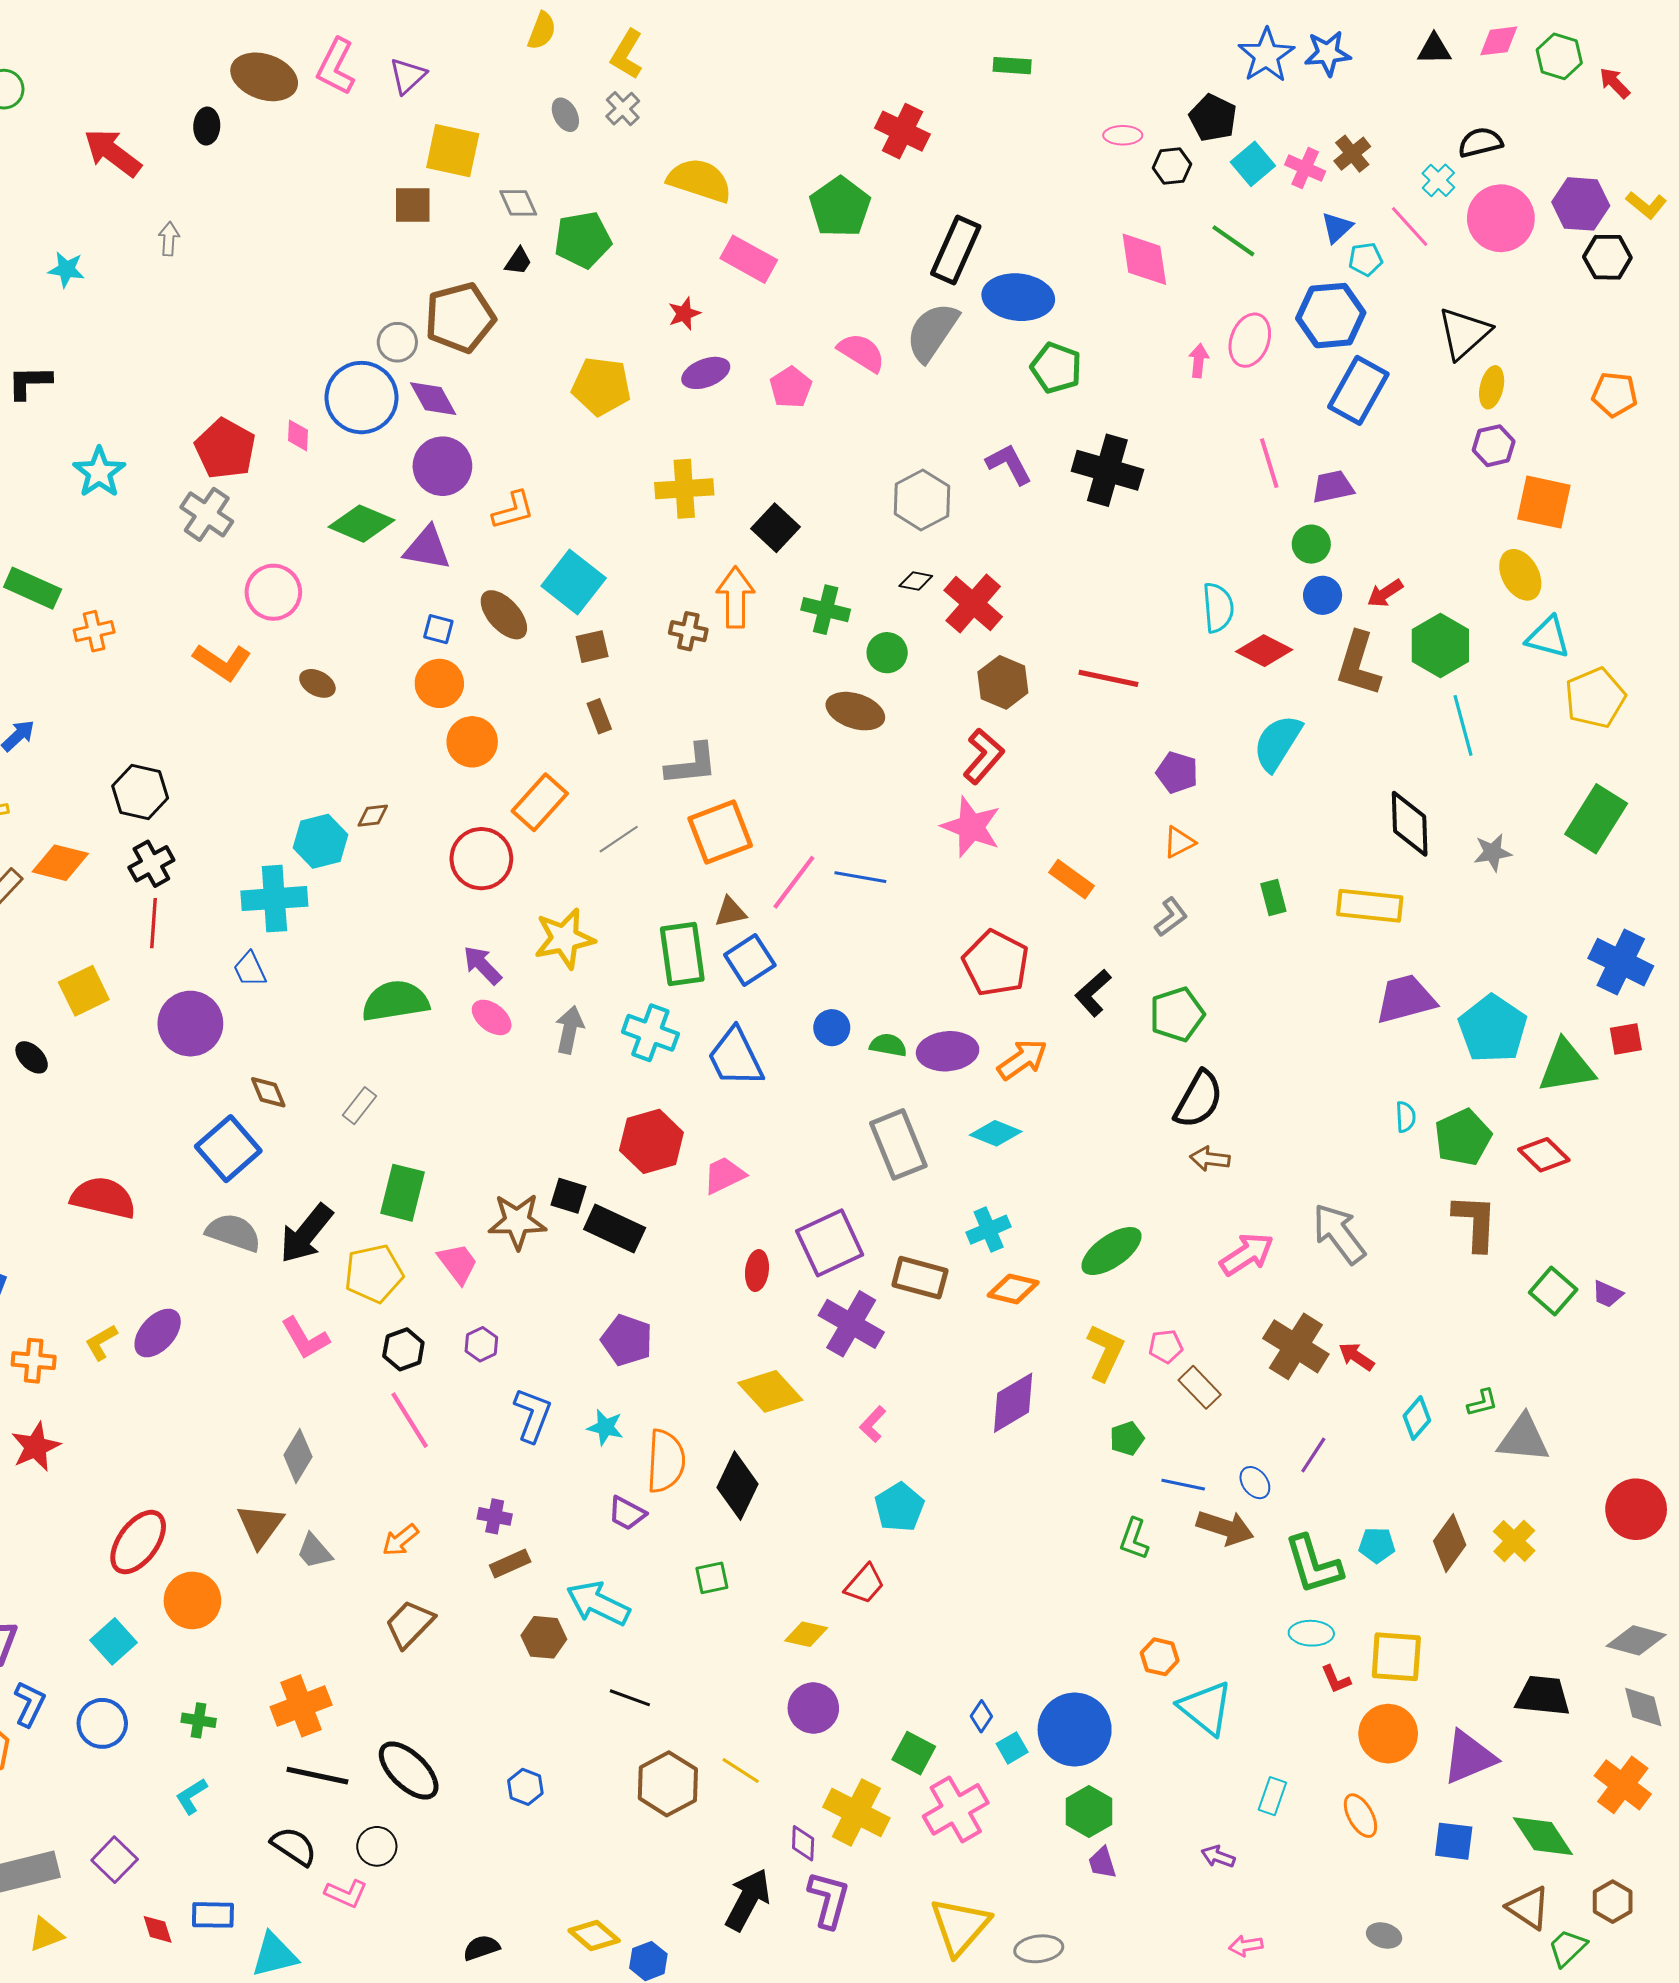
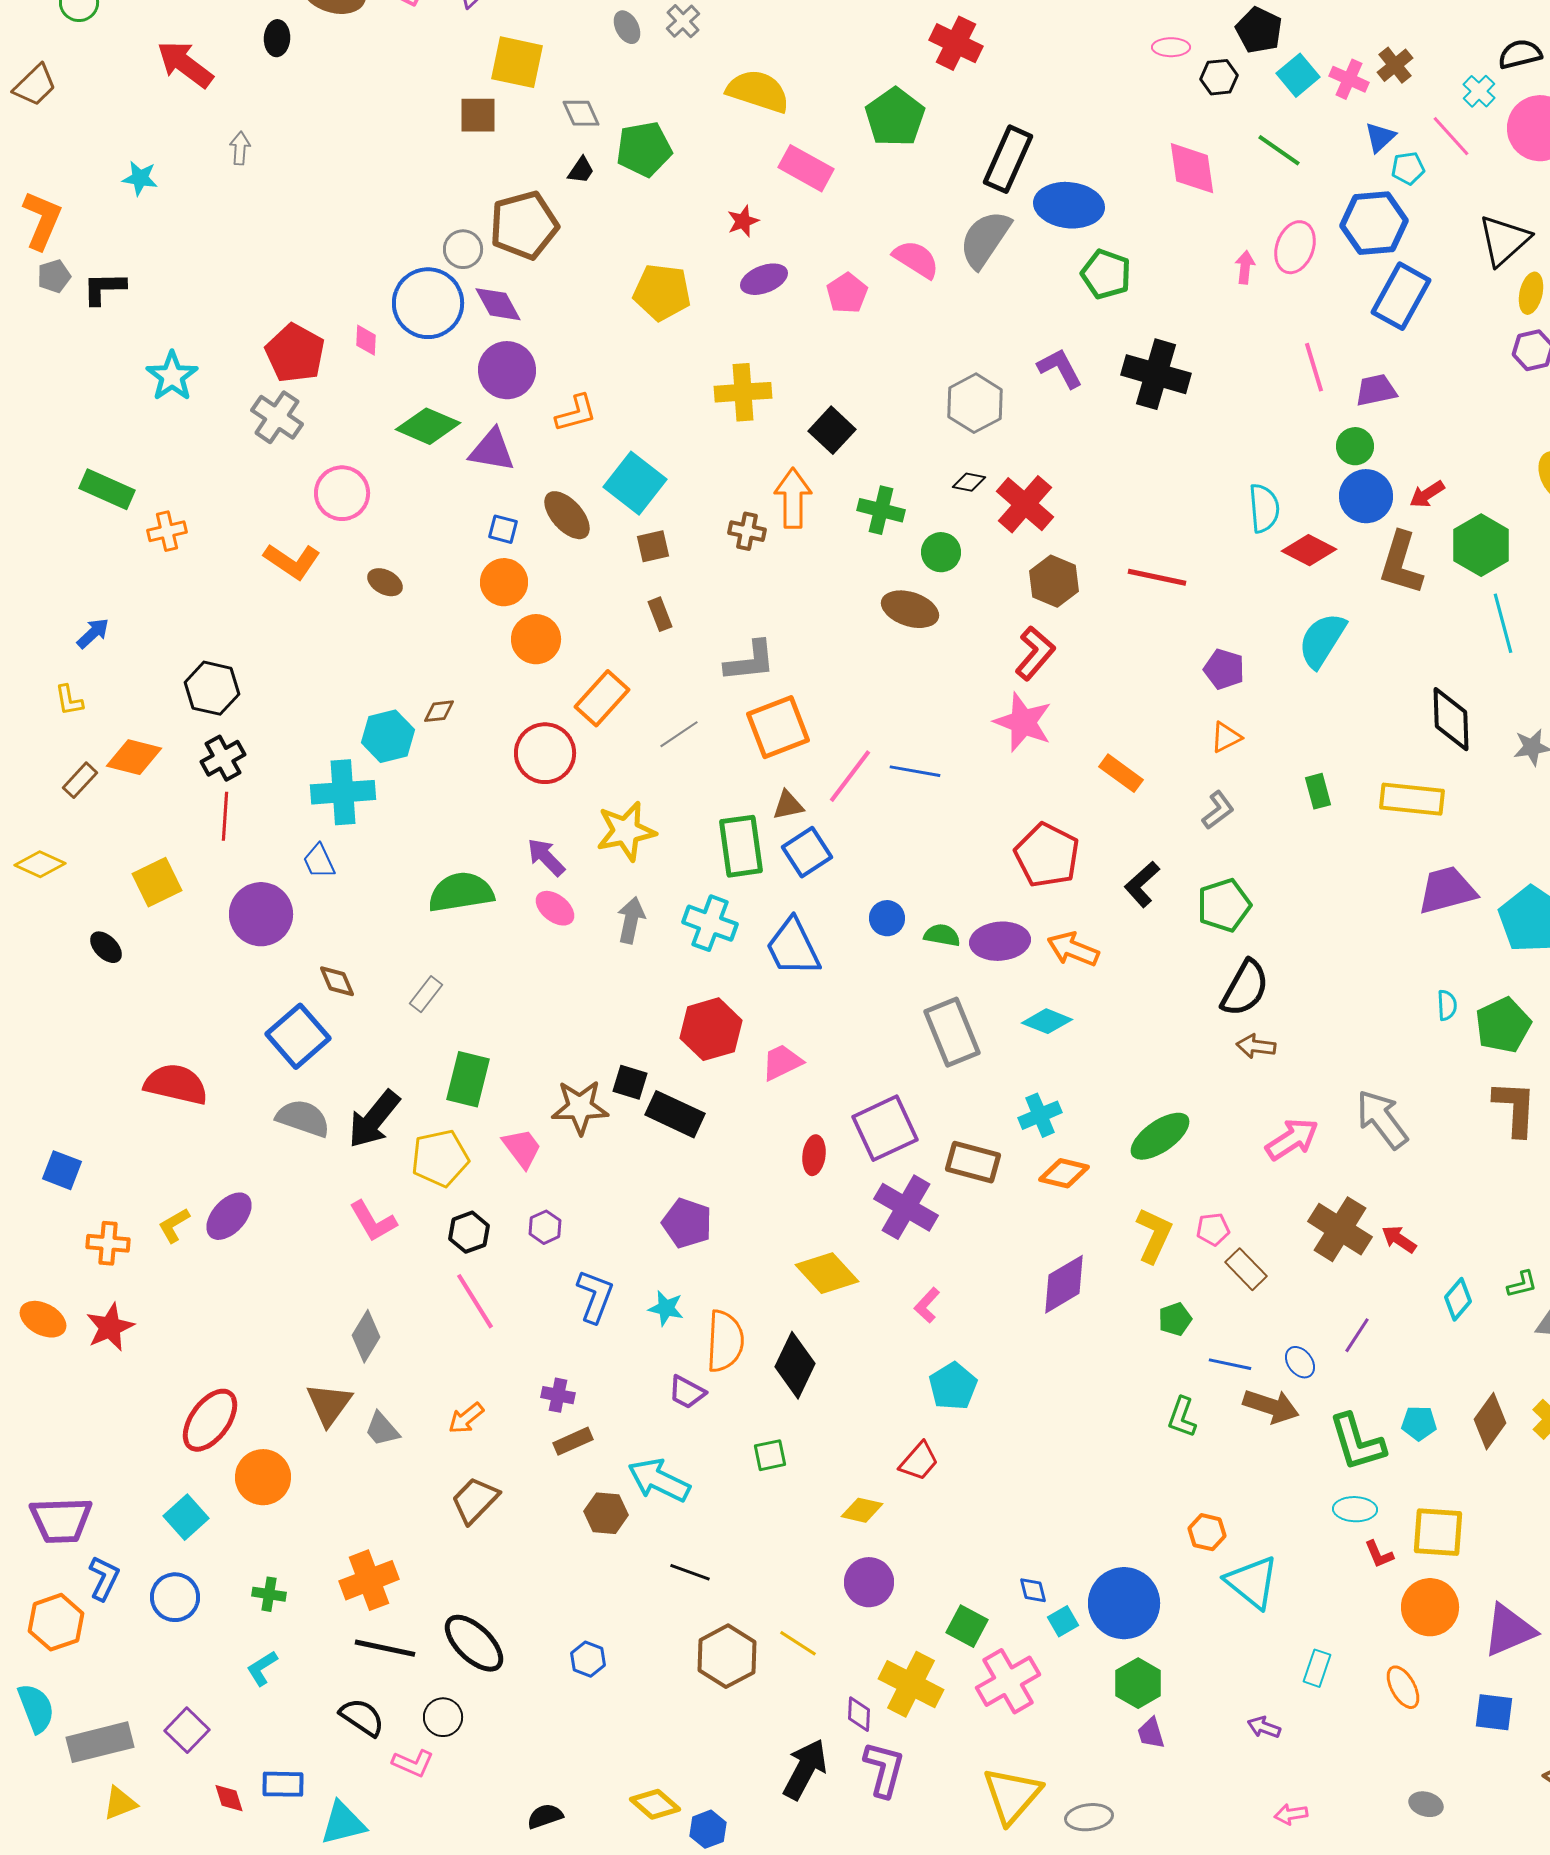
blue circle: (1323, 595) -> (1366, 496), size x1.4
orange arrow: (1022, 1059) -> (1073, 949), turned -123
blue diamond: (981, 1716) -> (1033, 1590), turned -48

